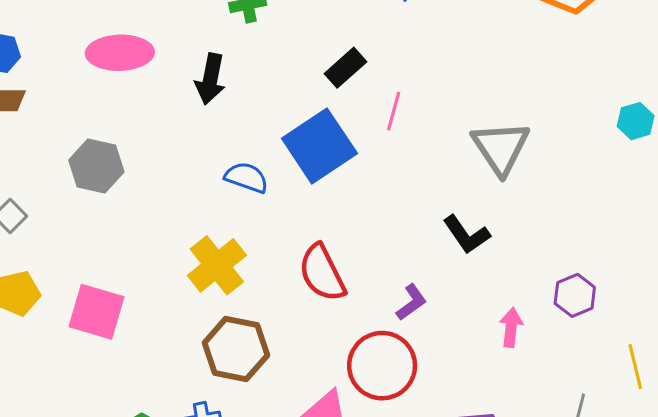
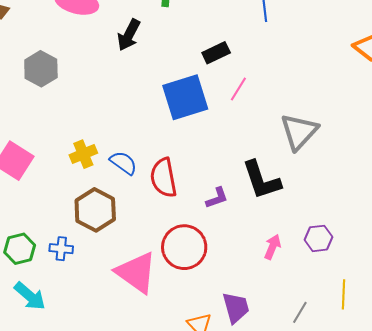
blue semicircle: (246, 177) -> (123, 163), moved
black L-shape: (466, 235) -> (261, 180), size x1.4
yellow cross: (217, 265) -> (83, 154), moved, size x0.7
purple L-shape: (411, 302) -> (217, 198), moved

